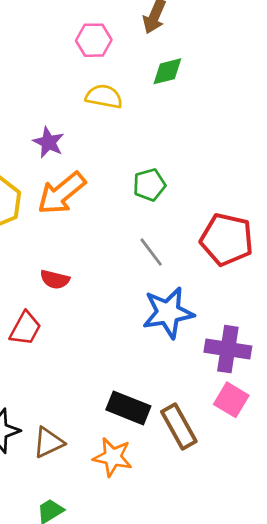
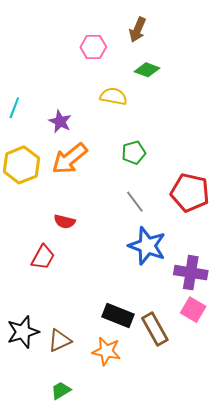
green diamond: (167, 71) -> (147, 70), turned 35
yellow semicircle: (104, 97) -> (113, 96), moved
blue star: (168, 313) -> (147, 246), turned 30

